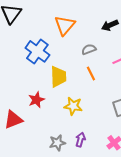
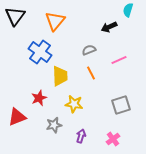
orange triangle: (65, 25) -> (55, 21), moved
gray star: (57, 143) -> (54, 125), moved

